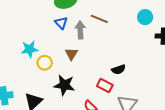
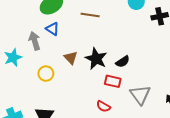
gray arrow: (80, 30) -> (35, 41), moved
cyan star: (30, 49) -> (13, 58), moved
black star: (64, 85) -> (96, 59), moved, turned 30

